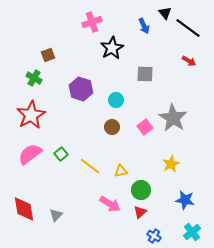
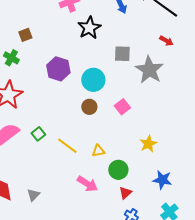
cyan circle: (116, 100) -> (93, 80), size x1.5
gray star: (173, 118) -> (149, 70), moved
red triangle: (140, 212) -> (125, 193), moved

